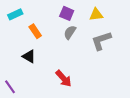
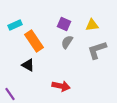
orange rectangle: (35, 31) -> (34, 41), size x1.5
red arrow: (64, 78) -> (61, 86), turned -36

